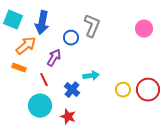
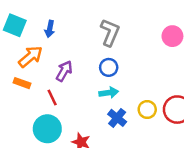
blue arrow: (42, 23) -> (50, 29), size x0.6
blue circle: (71, 38) -> (109, 67), moved
blue cross: (72, 90) -> (117, 118), moved

